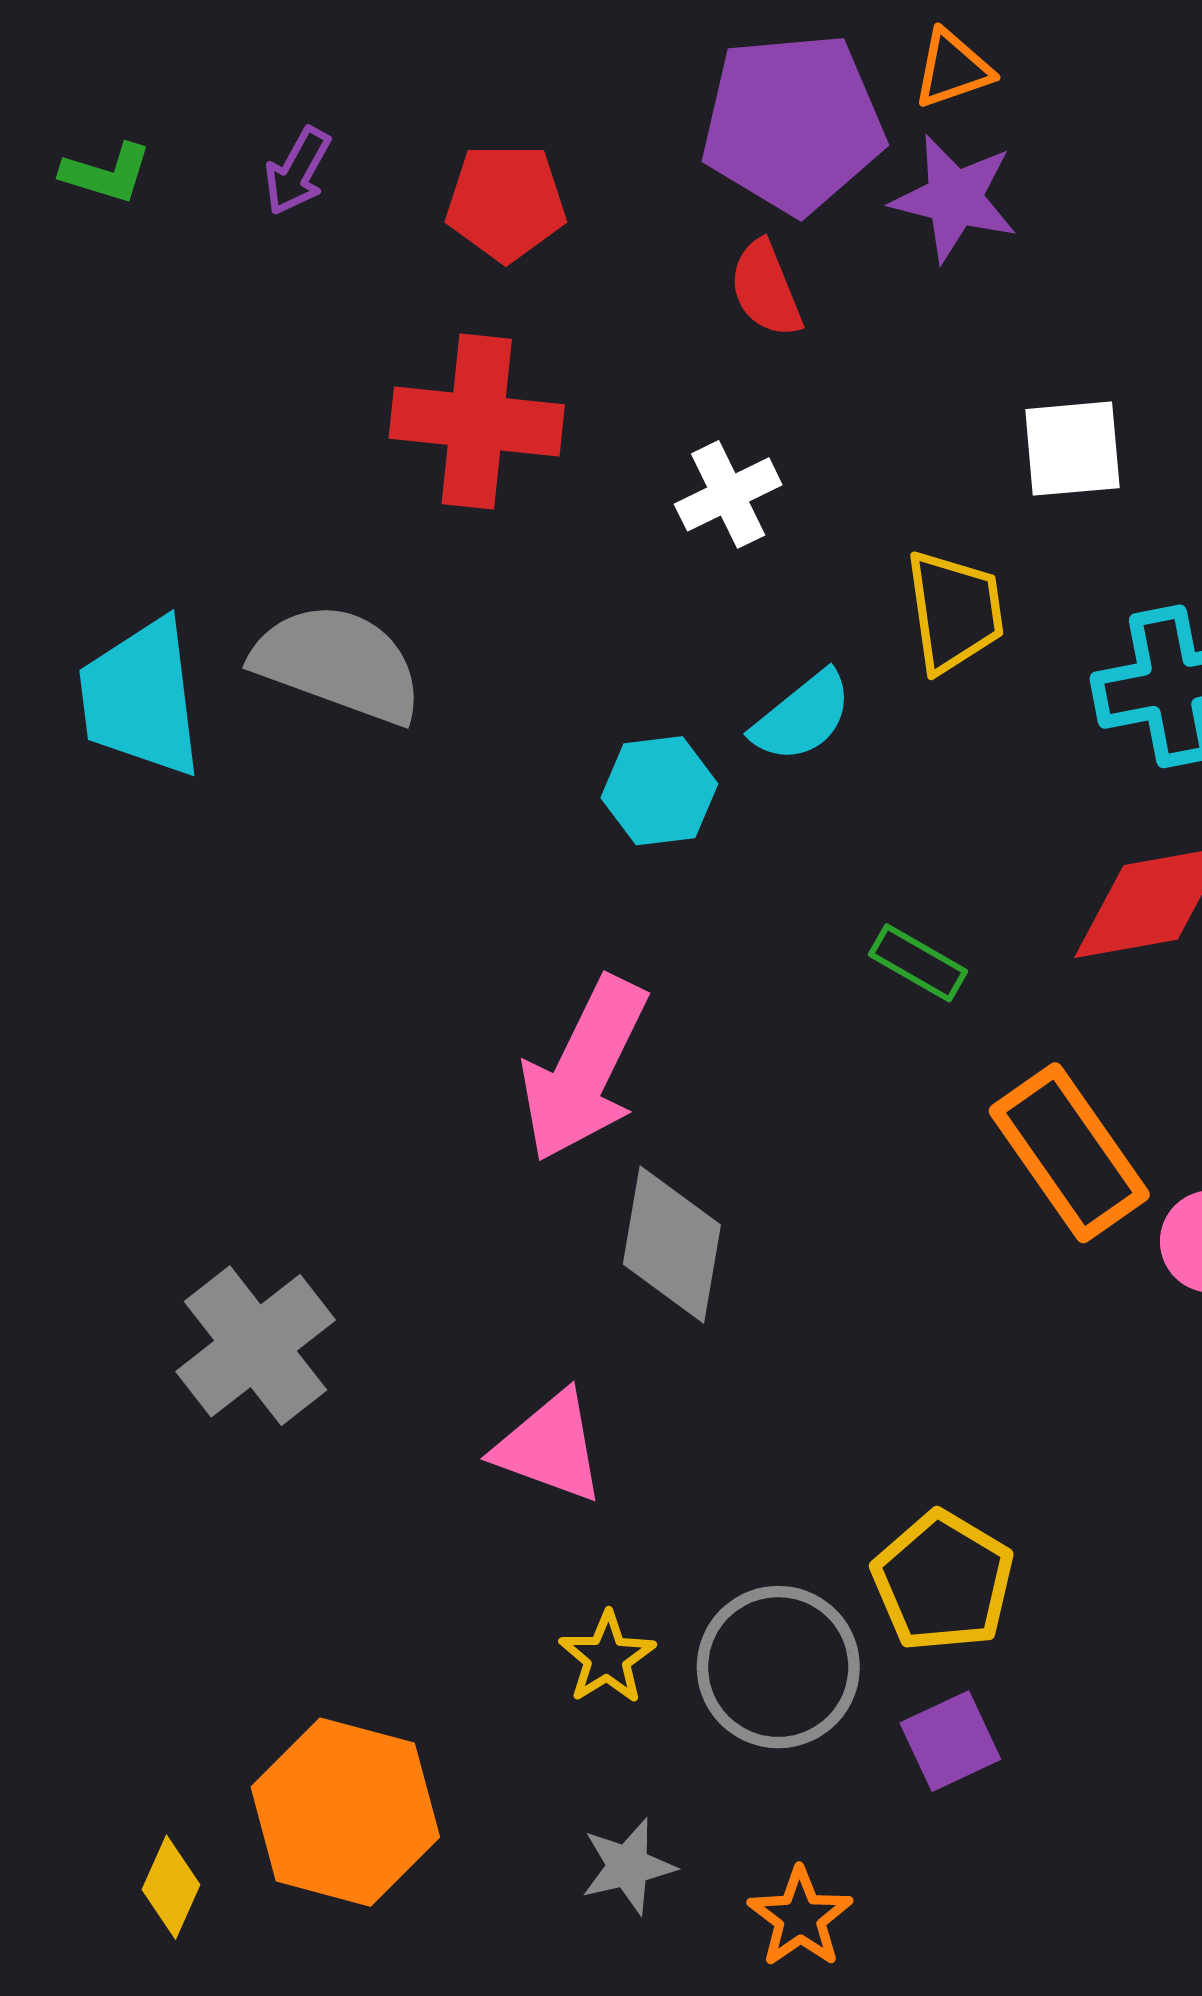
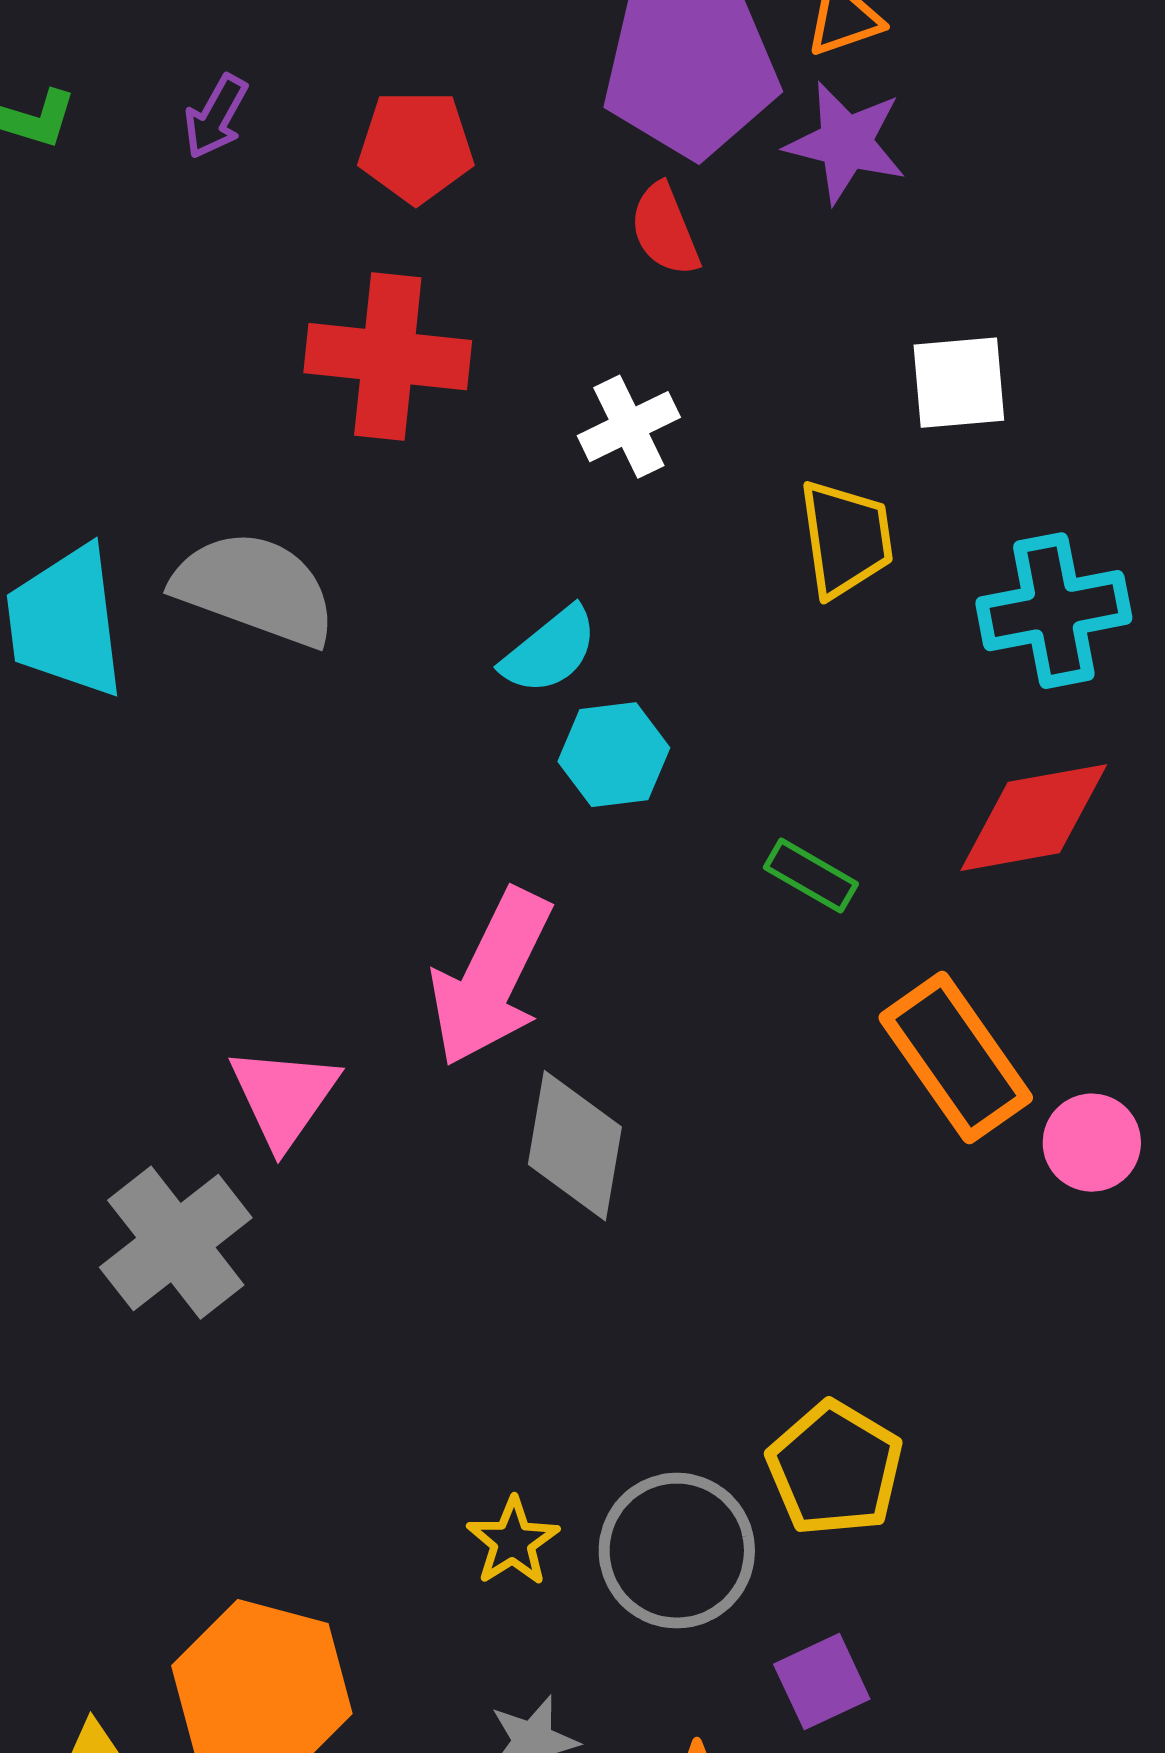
cyan semicircle: (802, 717) -> (550, 651), moved
cyan hexagon: (659, 791) -> (614, 755), moved
pink triangle: (550, 1447) -> (284, 1097), moved, turned 45
purple square: (950, 1741) -> (822, 1682), moved

